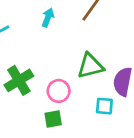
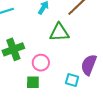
green triangle: (90, 66) -> (59, 32), moved

